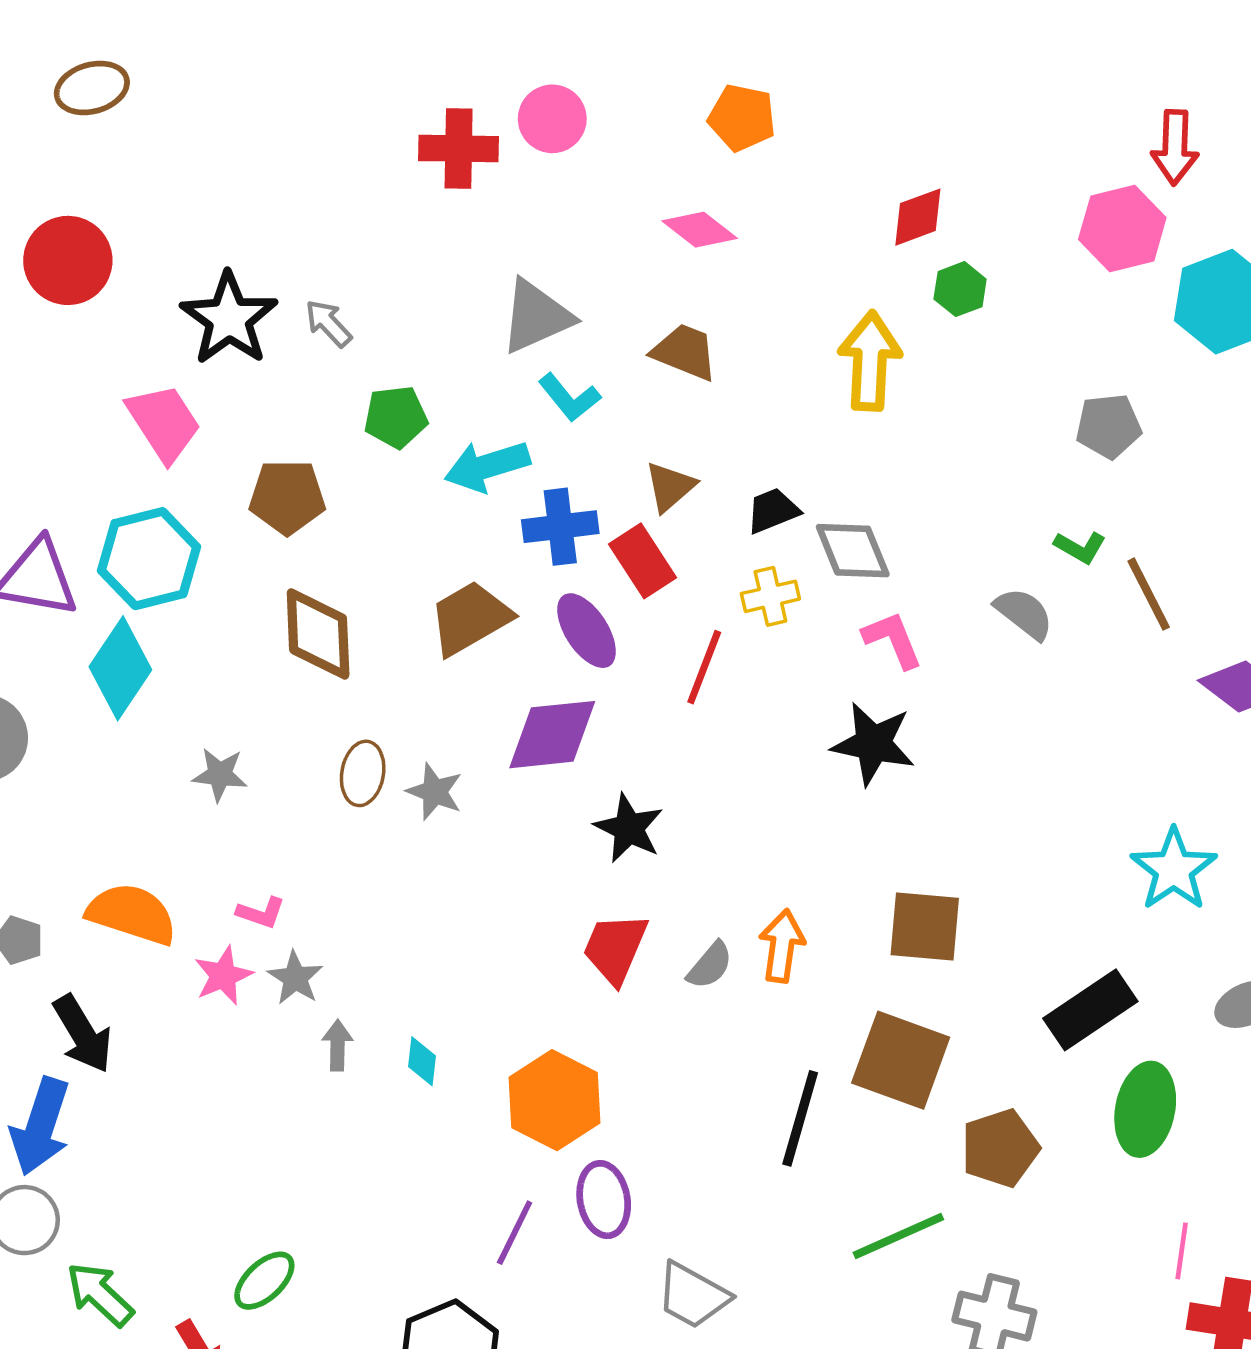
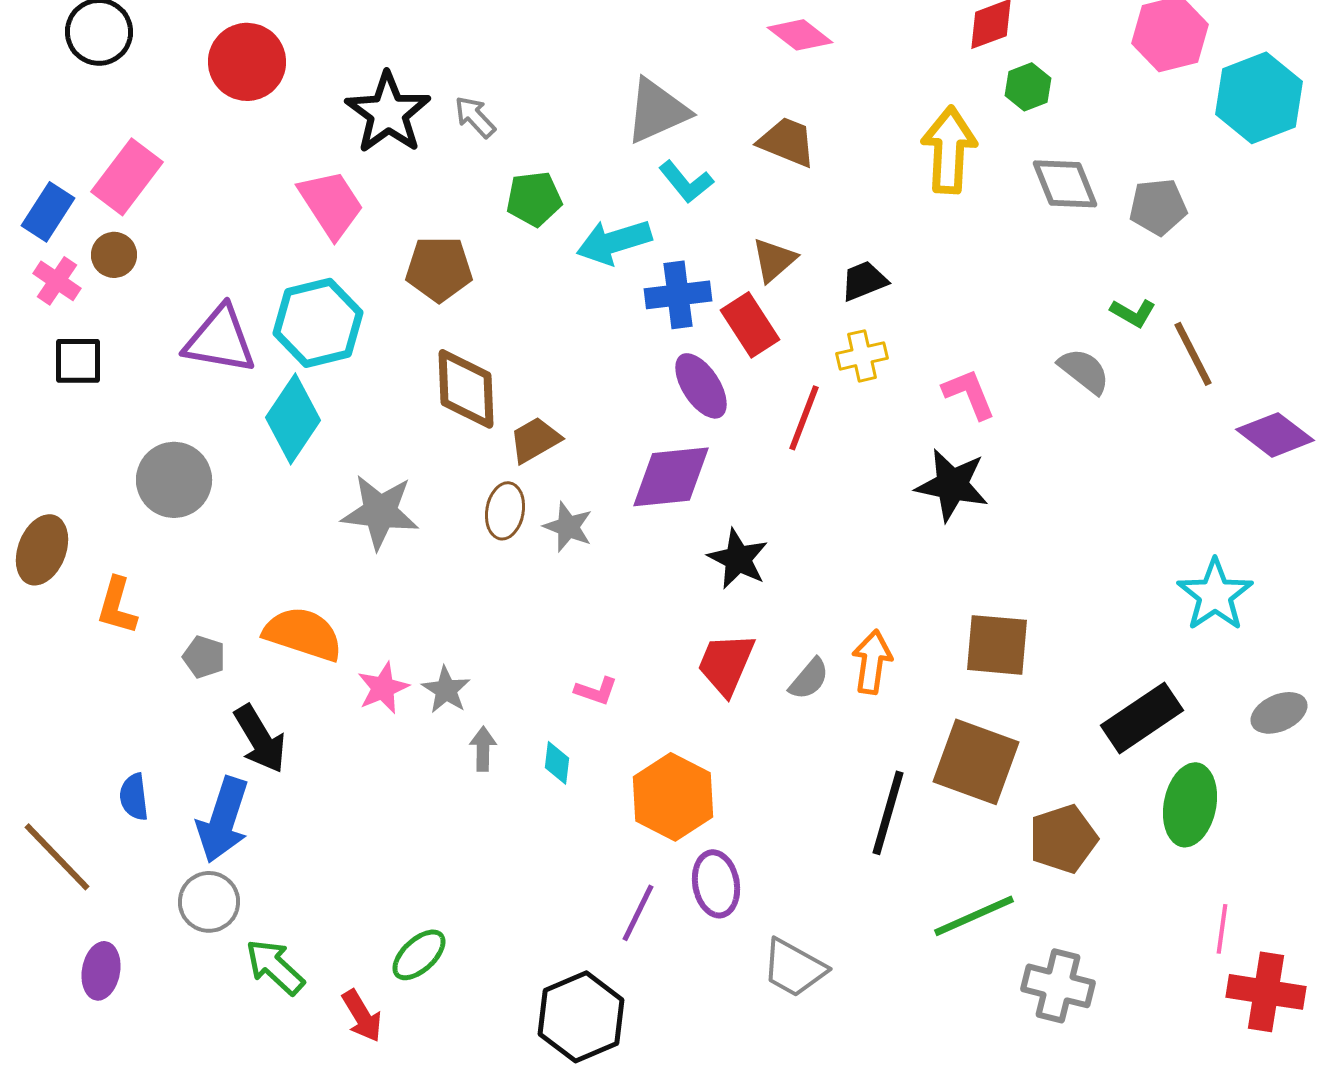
gray diamond: (853, 551) -> (1065, 184), moved
brown trapezoid: (470, 618) -> (535, 440), moved, size x0.7
gray star: (220, 775) -> (380, 512), size x1.6
pink L-shape: (261, 913) -> (596, 691), moved

